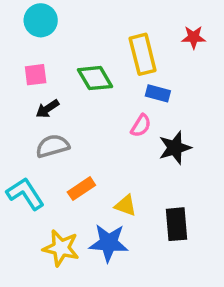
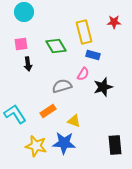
black arrow: (47, 109) -> (28, 64), turned -64
gray semicircle: (53, 146) -> (62, 86), moved
black rectangle: (177, 224) -> (115, 145), moved

